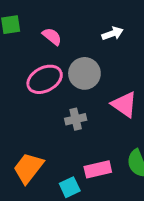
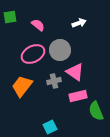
pink triangle: (124, 104) -> (75, 72), moved
orange trapezoid: (28, 168) -> (22, 86), moved
pink rectangle: (98, 169) -> (78, 96), moved

